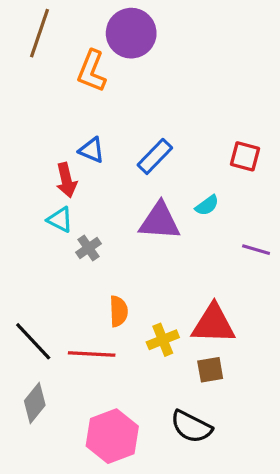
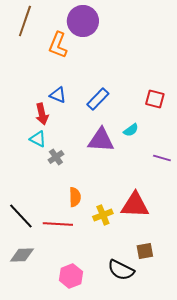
brown square: (210, 370) -> (145, 251), moved
gray diamond: (35, 403) -> (22, 255), turned 50
pink hexagon: (112, 436) -> (71, 276), size x0.7

